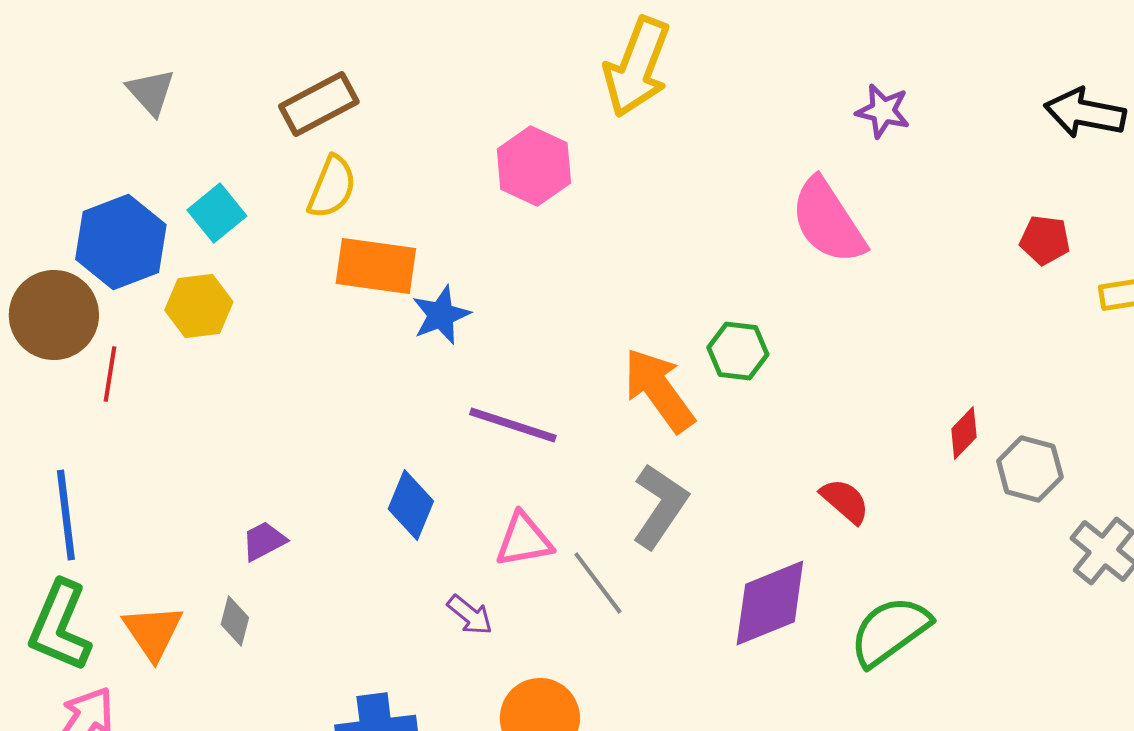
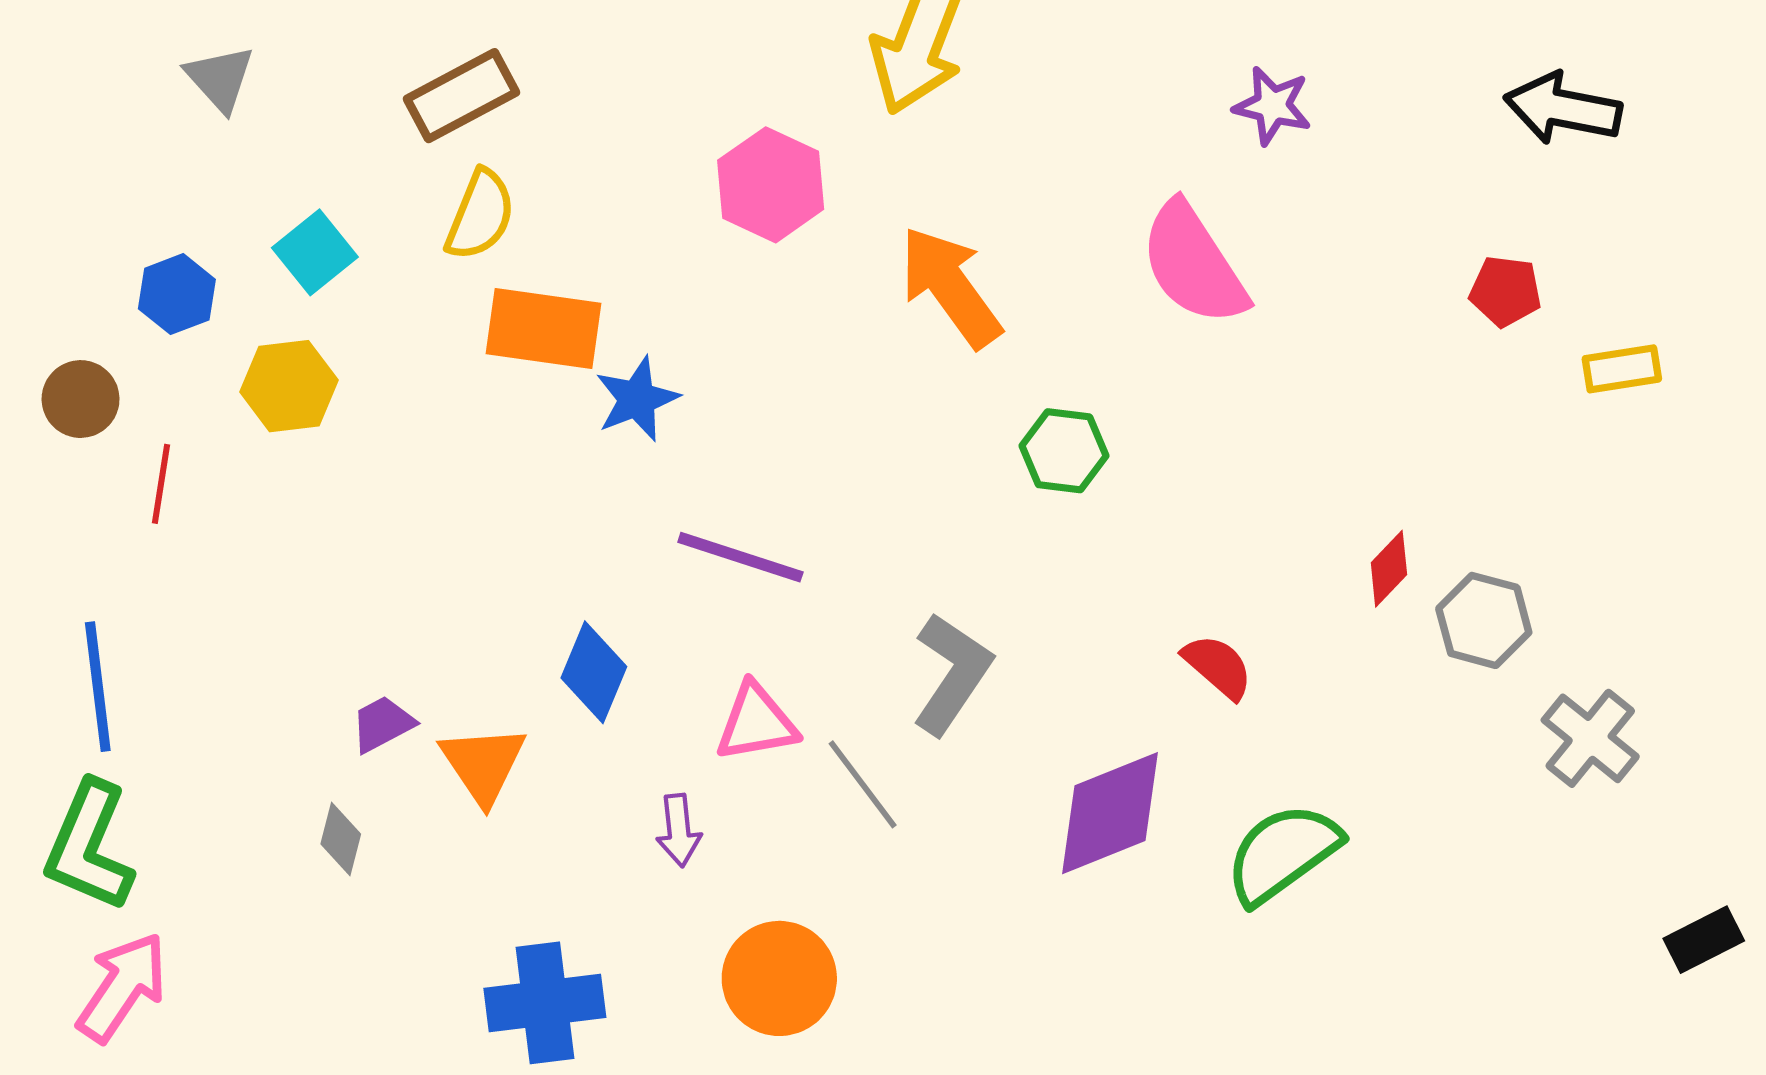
blue hexagon: (121, 242) -> (177, 294), size x0.6
brown circle: (54, 315) -> (81, 399), size x0.6
orange arrow: (659, 390) -> (950, 287), moved
purple arrow: (470, 615) -> (679, 830), turned 45
orange triangle: (153, 632) -> (483, 764), moved

